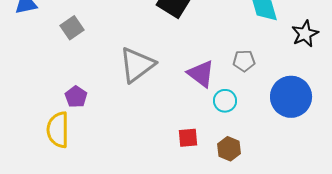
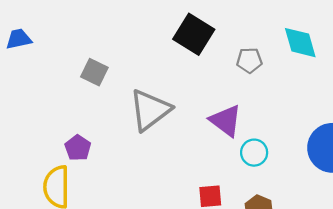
gray square: (72, 28) -> (94, 72), moved, turned -30
gray pentagon: (244, 61) -> (249, 60), moved

